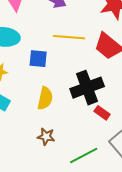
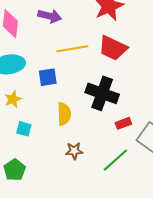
black cross: (87, 88) -> (102, 93), turned -36
red rectangle: (102, 113) -> (123, 123), moved, turned -42

